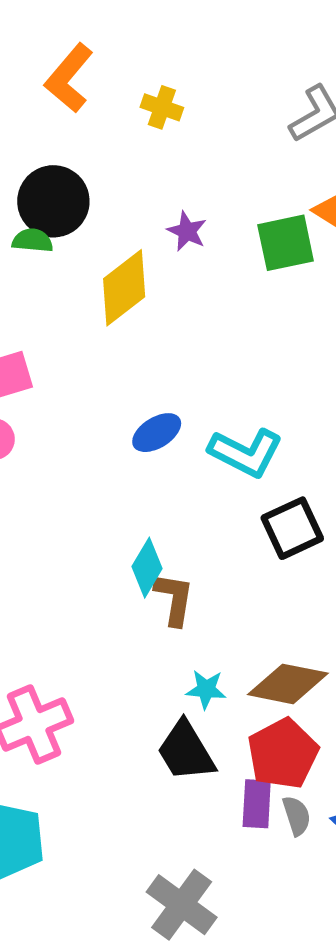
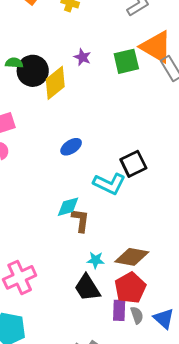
black circle: (53, 201) -> (33, 71), moved
cyan L-shape: (246, 453) -> (109, 184), moved
black square: (292, 528) -> (133, 164), moved
cyan diamond: (147, 568) -> (68, 207), turned 45

